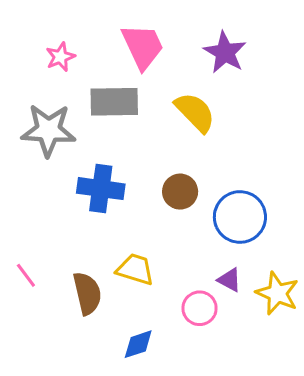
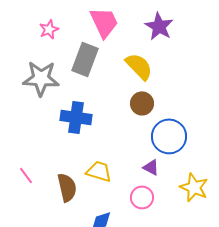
gray rectangle: (114, 102) -> (85, 59), turned -68
brown circle: (180, 192) -> (142, 103), moved
purple triangle: (229, 280) -> (151, 167), moved

